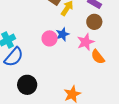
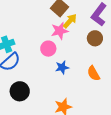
blue star: (62, 34) -> (62, 67), moved
pink star: (86, 42) -> (60, 31), moved

